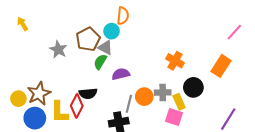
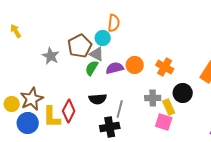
purple semicircle: (121, 74) -> (115, 68), moved
black semicircle: (88, 94) -> (98, 99), moved
orange circle: (144, 97) -> (135, 65), moved

